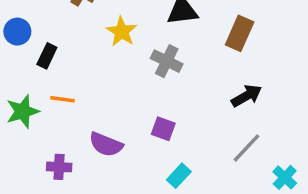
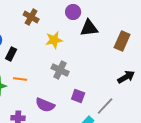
yellow star: (122, 32) -> (54, 40), turned 30
gray cross: (167, 61) -> (60, 70), moved
gray line: (247, 148) -> (105, 106), moved

